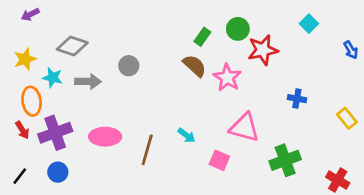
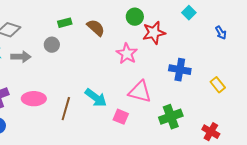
green rectangle: (202, 37) -> (65, 23), moved, turned 40
brown semicircle: (194, 66) -> (96, 28), moved
blue cross: (297, 99) -> (180, 70), size x1.5
cyan arrow: (187, 135) -> (96, 98), size x1.6

